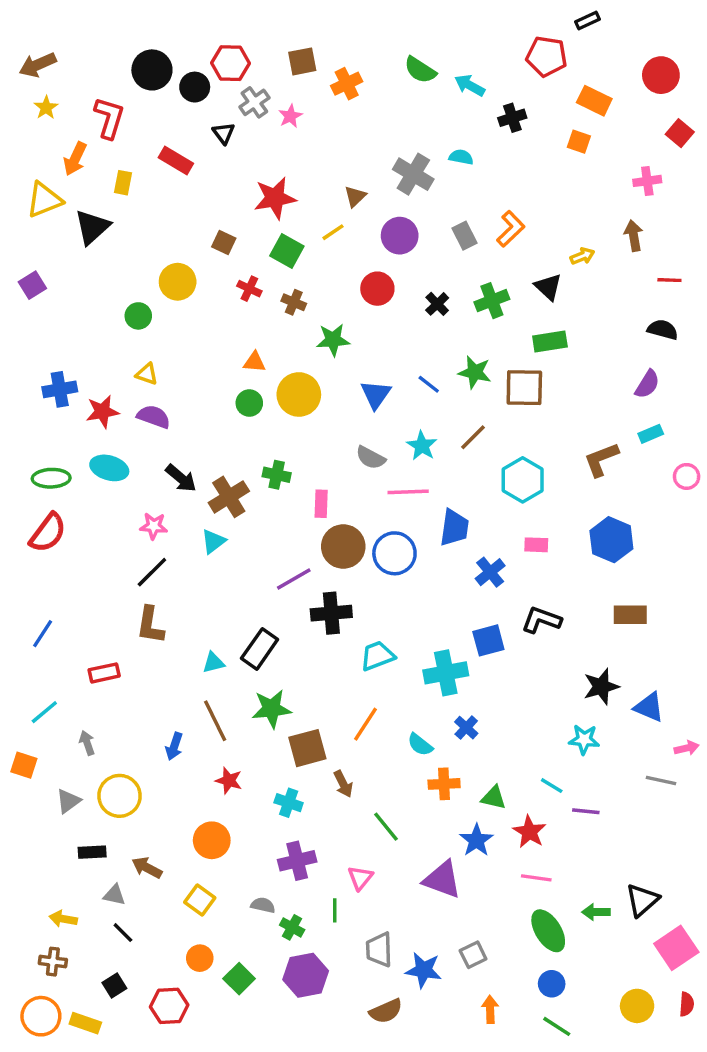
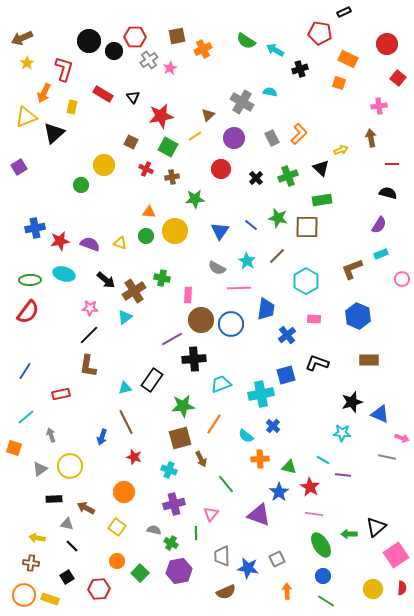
black triangle: (224, 133) -> (133, 97), moved
brown cross: (294, 302) -> (172, 177), turned -32
yellow triangle: (147, 374) -> (120, 243), moved
green star: (272, 709) -> (183, 406), moved
pink arrow: (687, 748) -> (402, 438), turned 32

